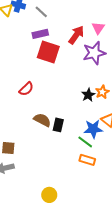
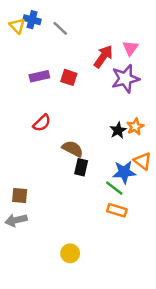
purple rectangle: (40, 34) -> (39, 76), moved
red square: (48, 52) -> (69, 77), size x0.6
brown semicircle: (42, 120) -> (73, 149), moved

